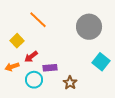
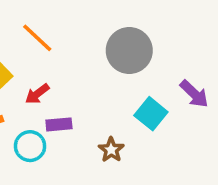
red arrow: (31, 57) -> (37, 94), moved
brown star: (70, 83) -> (111, 150), moved

